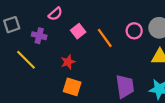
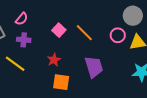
pink semicircle: (55, 14) -> (22, 19), moved
pink circle: (134, 31) -> (118, 35), moved
purple trapezoid: (125, 86) -> (94, 67), moved

